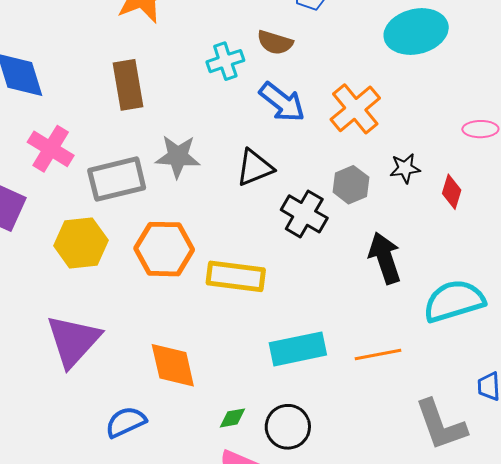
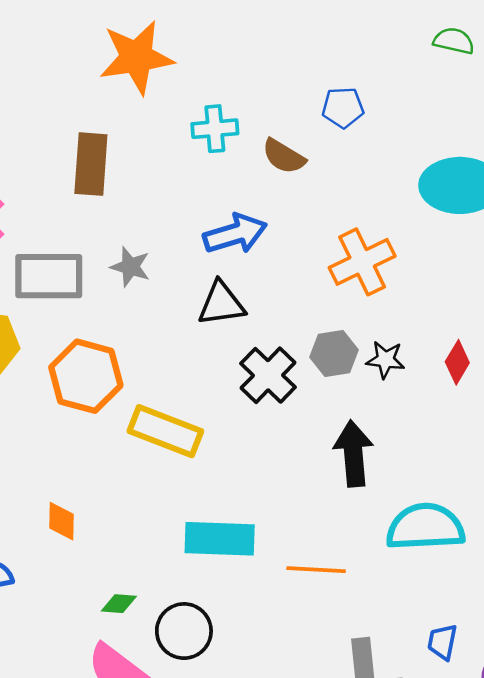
cyan cross: (225, 61) -> (215, 129), moved
blue arrow: (282, 102) -> (235, 234), moved, turned -69
gray star: (178, 156) -> (130, 267), size x0.7
black star: (405, 168) -> (385, 360), moved
red diamond: (452, 192) -> (457, 362), moved
orange diamond: (173, 365) -> (62, 521), size x0.6

